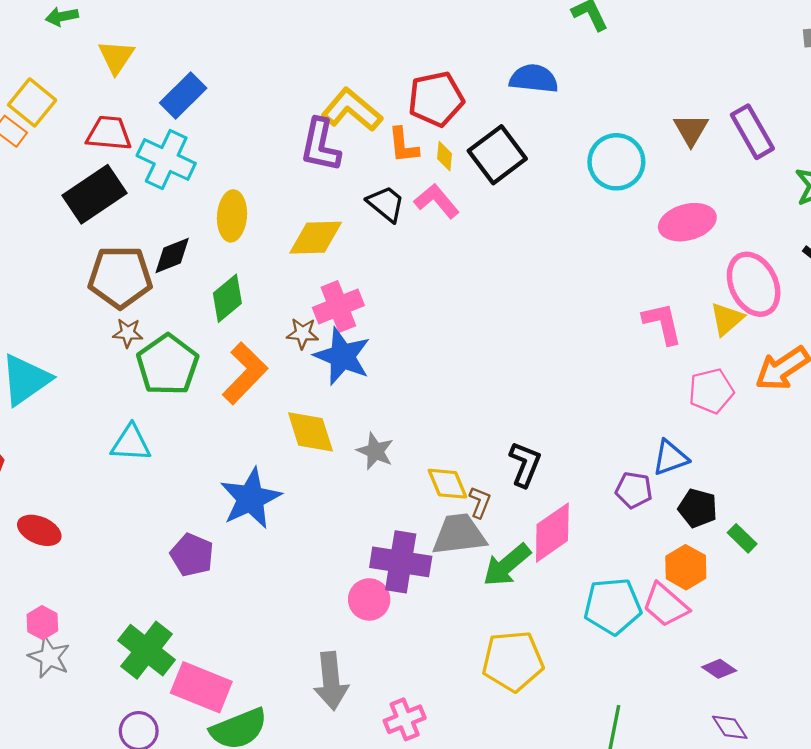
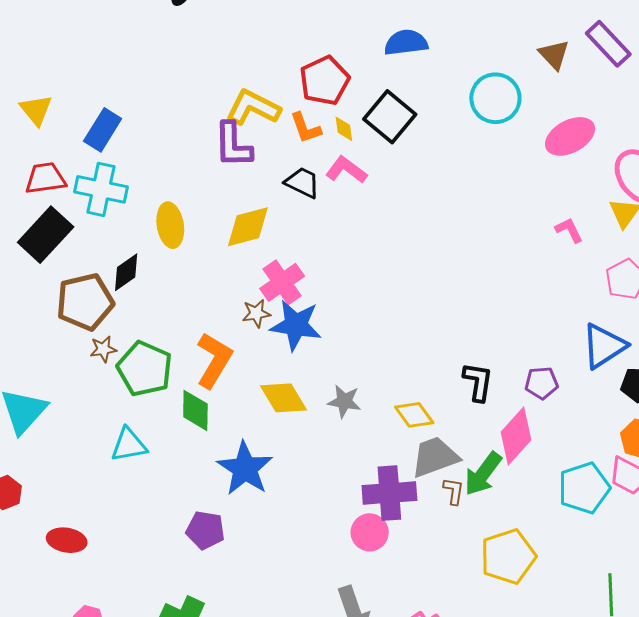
green diamond: (227, 298) -> (195, 410), moved, turned -36
pink L-shape: (662, 323) -> (569, 230), size x0.7
blue triangle: (670, 458) -> (604, 346), size x1.4
purple pentagon: (634, 490) -> (541, 383), moved
brown L-shape: (480, 502) -> (454, 491), moved

